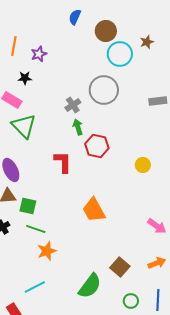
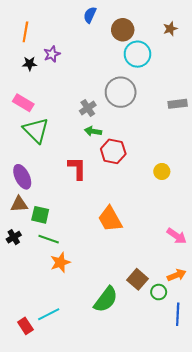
brown star: (147, 42) -> (170, 29), moved
orange line: (14, 46) -> (25, 32), moved
black star: (25, 78) -> (30, 64), moved
green arrow: (78, 127) -> (93, 131), turned -63
cyan line: (35, 287) -> (49, 314), moved
green circle: (131, 301) -> (159, 292), moved

